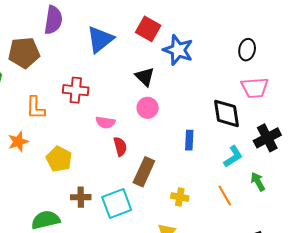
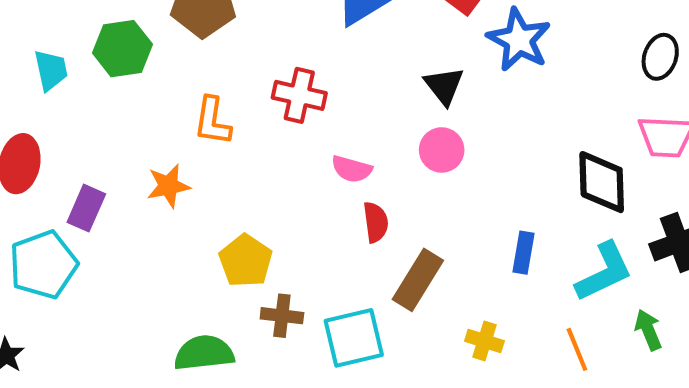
blue rectangle: (189, 140) -> (523, 253), moved
cyan L-shape: (233, 157) -> (604, 272), size x1.4
yellow pentagon: (59, 159) -> (246, 261), moved

